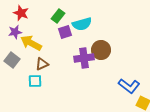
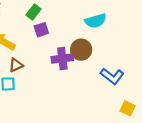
cyan semicircle: (82, 24) -> (96, 21), moved
blue L-shape: (129, 86) -> (112, 76), moved

